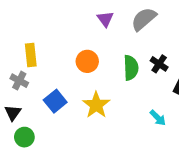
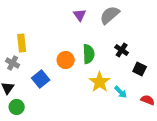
orange circle: (87, 61) -> (66, 60), moved
green semicircle: (131, 68) -> (89, 54), moved
yellow star: (96, 105) -> (100, 82), moved

